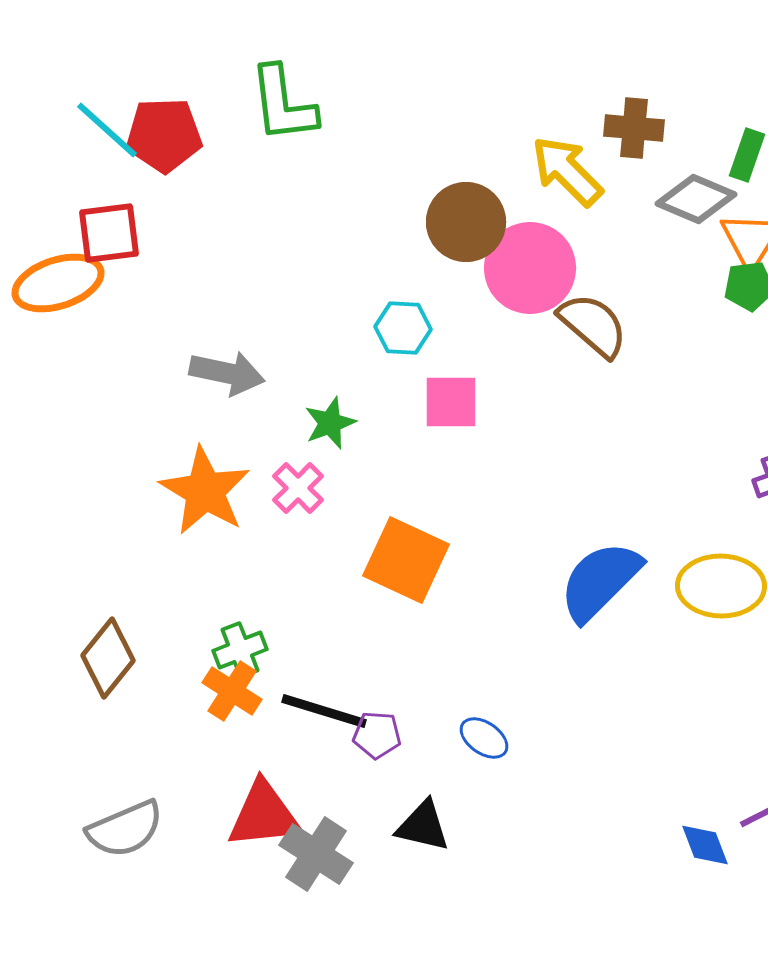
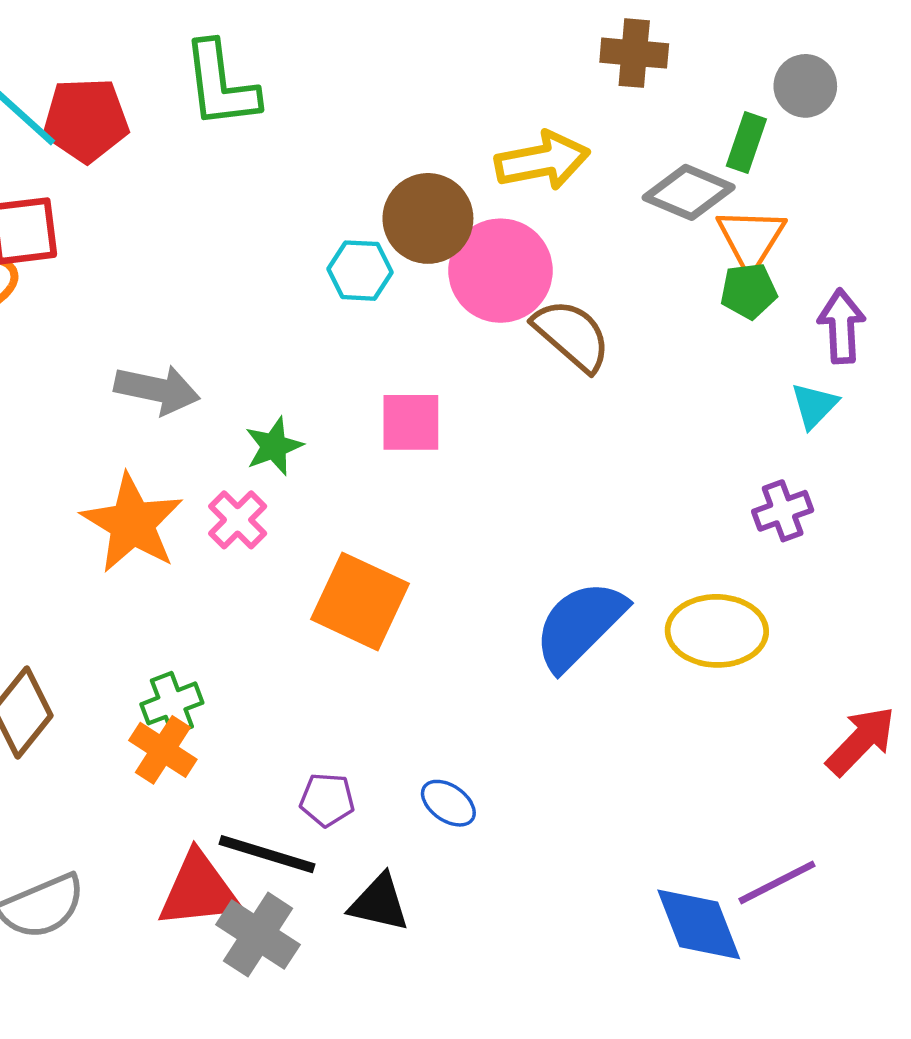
brown cross: (634, 128) -> (634, 53), moved
yellow arrow: (567, 171) -> (542, 161), turned 124
cyan hexagon: (403, 328) -> (360, 271), moved
black line: (324, 711) -> (267, 854), moved
blue diamond: (705, 845) -> (699, 924), size x1.6

